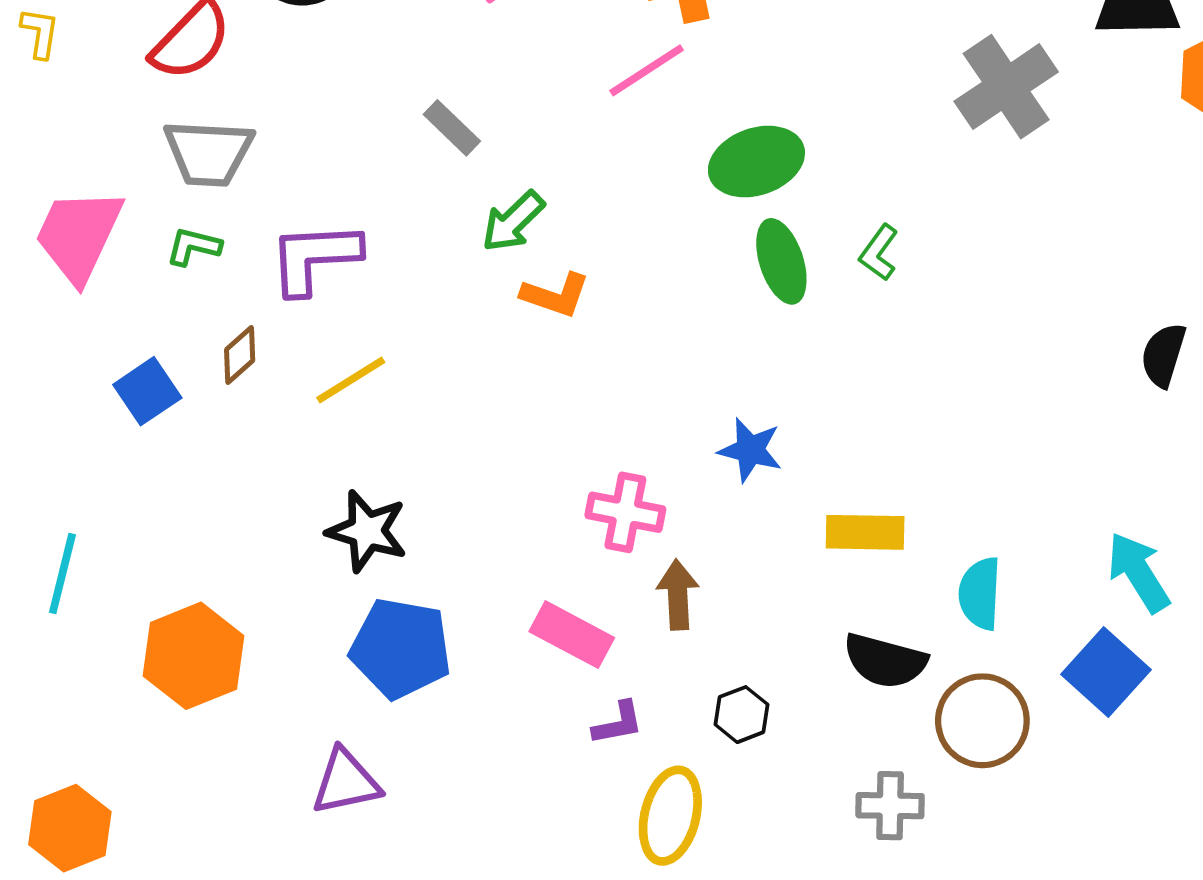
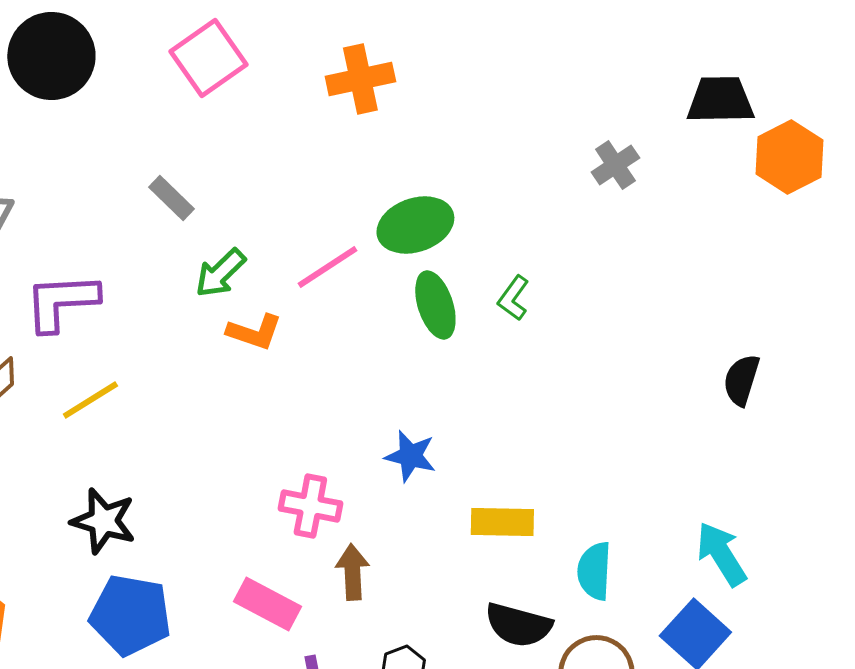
pink line: (647, 70) -> (327, 267), moved
gray cross: (1006, 87) -> (615, 165), size x0.6

